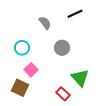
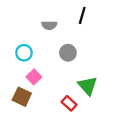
black line: (75, 14) -> (82, 15), turned -49
gray semicircle: (45, 23) -> (49, 25), turned 128

